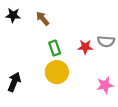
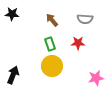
brown arrow: (43, 19) -> (52, 20), moved
gray semicircle: (106, 41) -> (85, 19), moved

